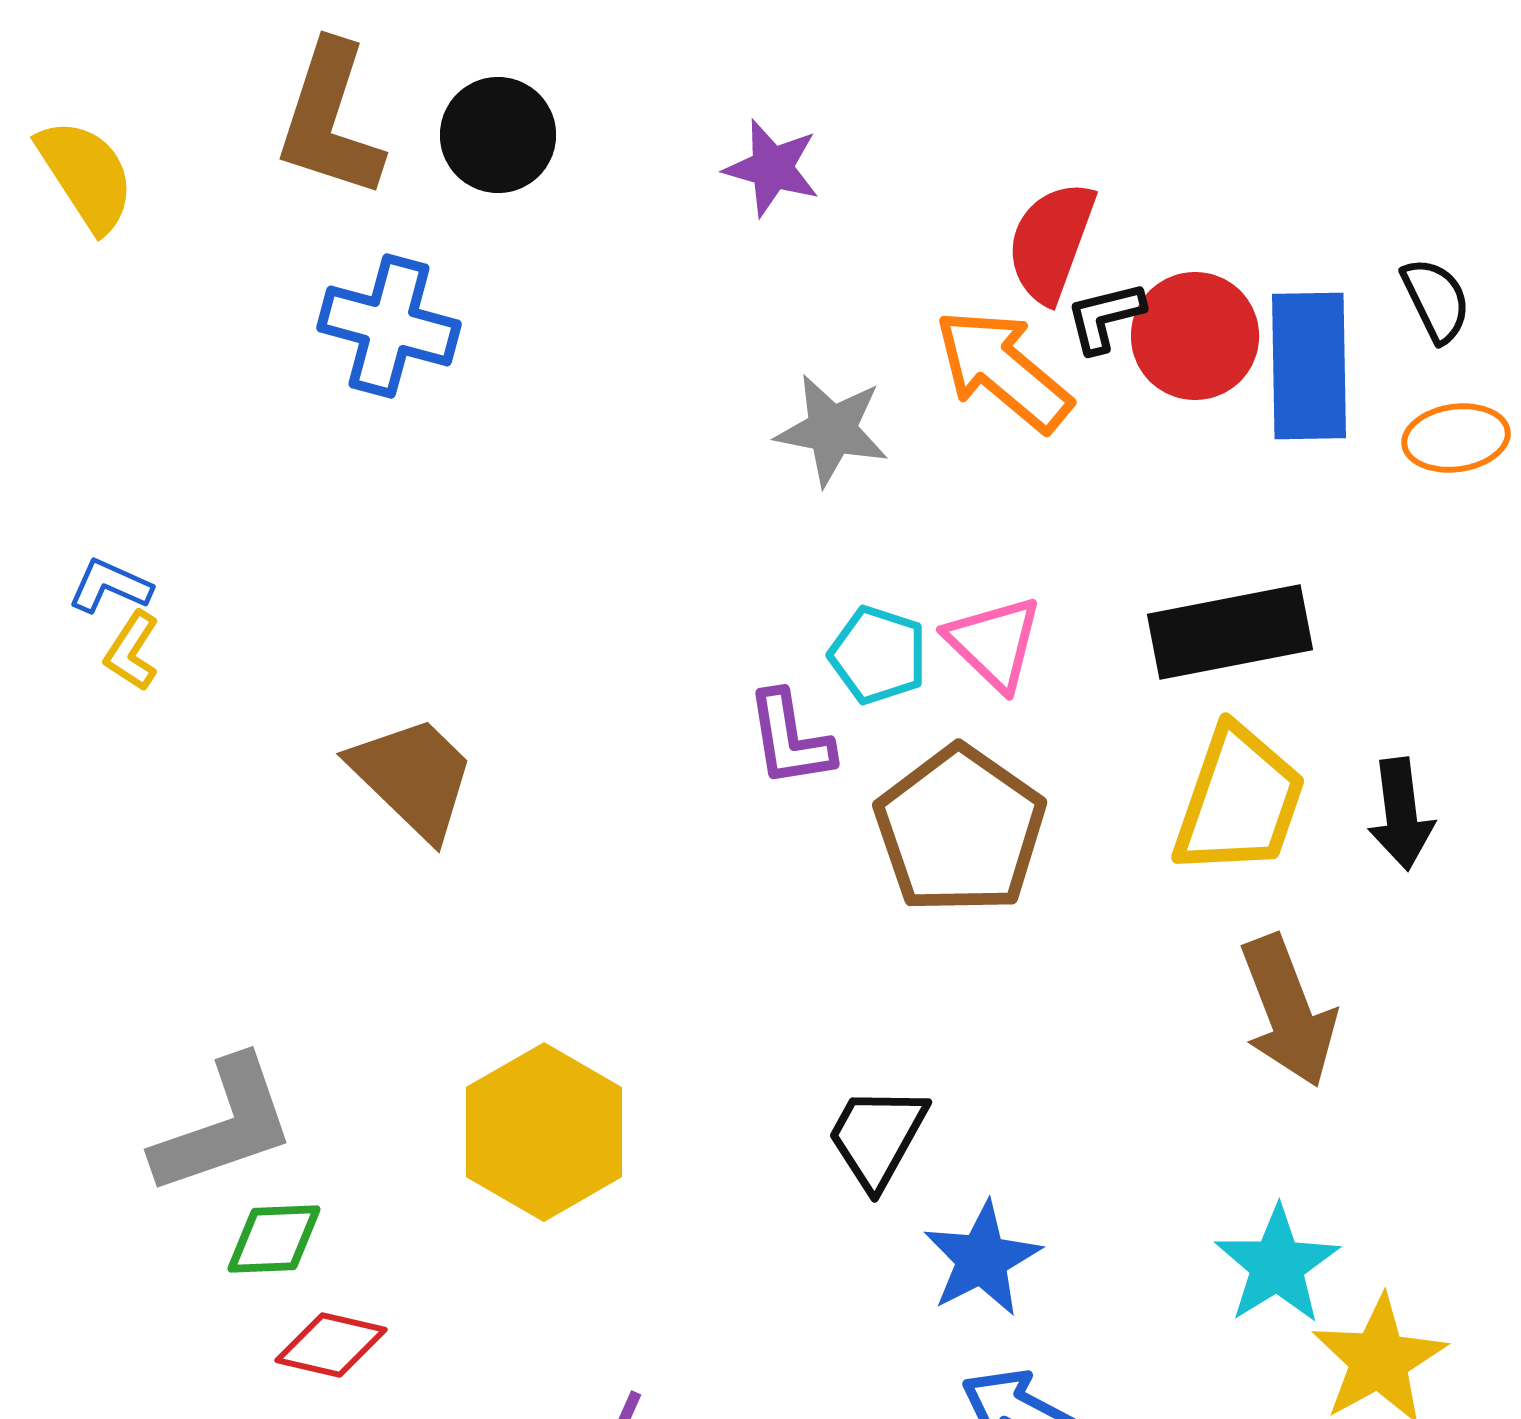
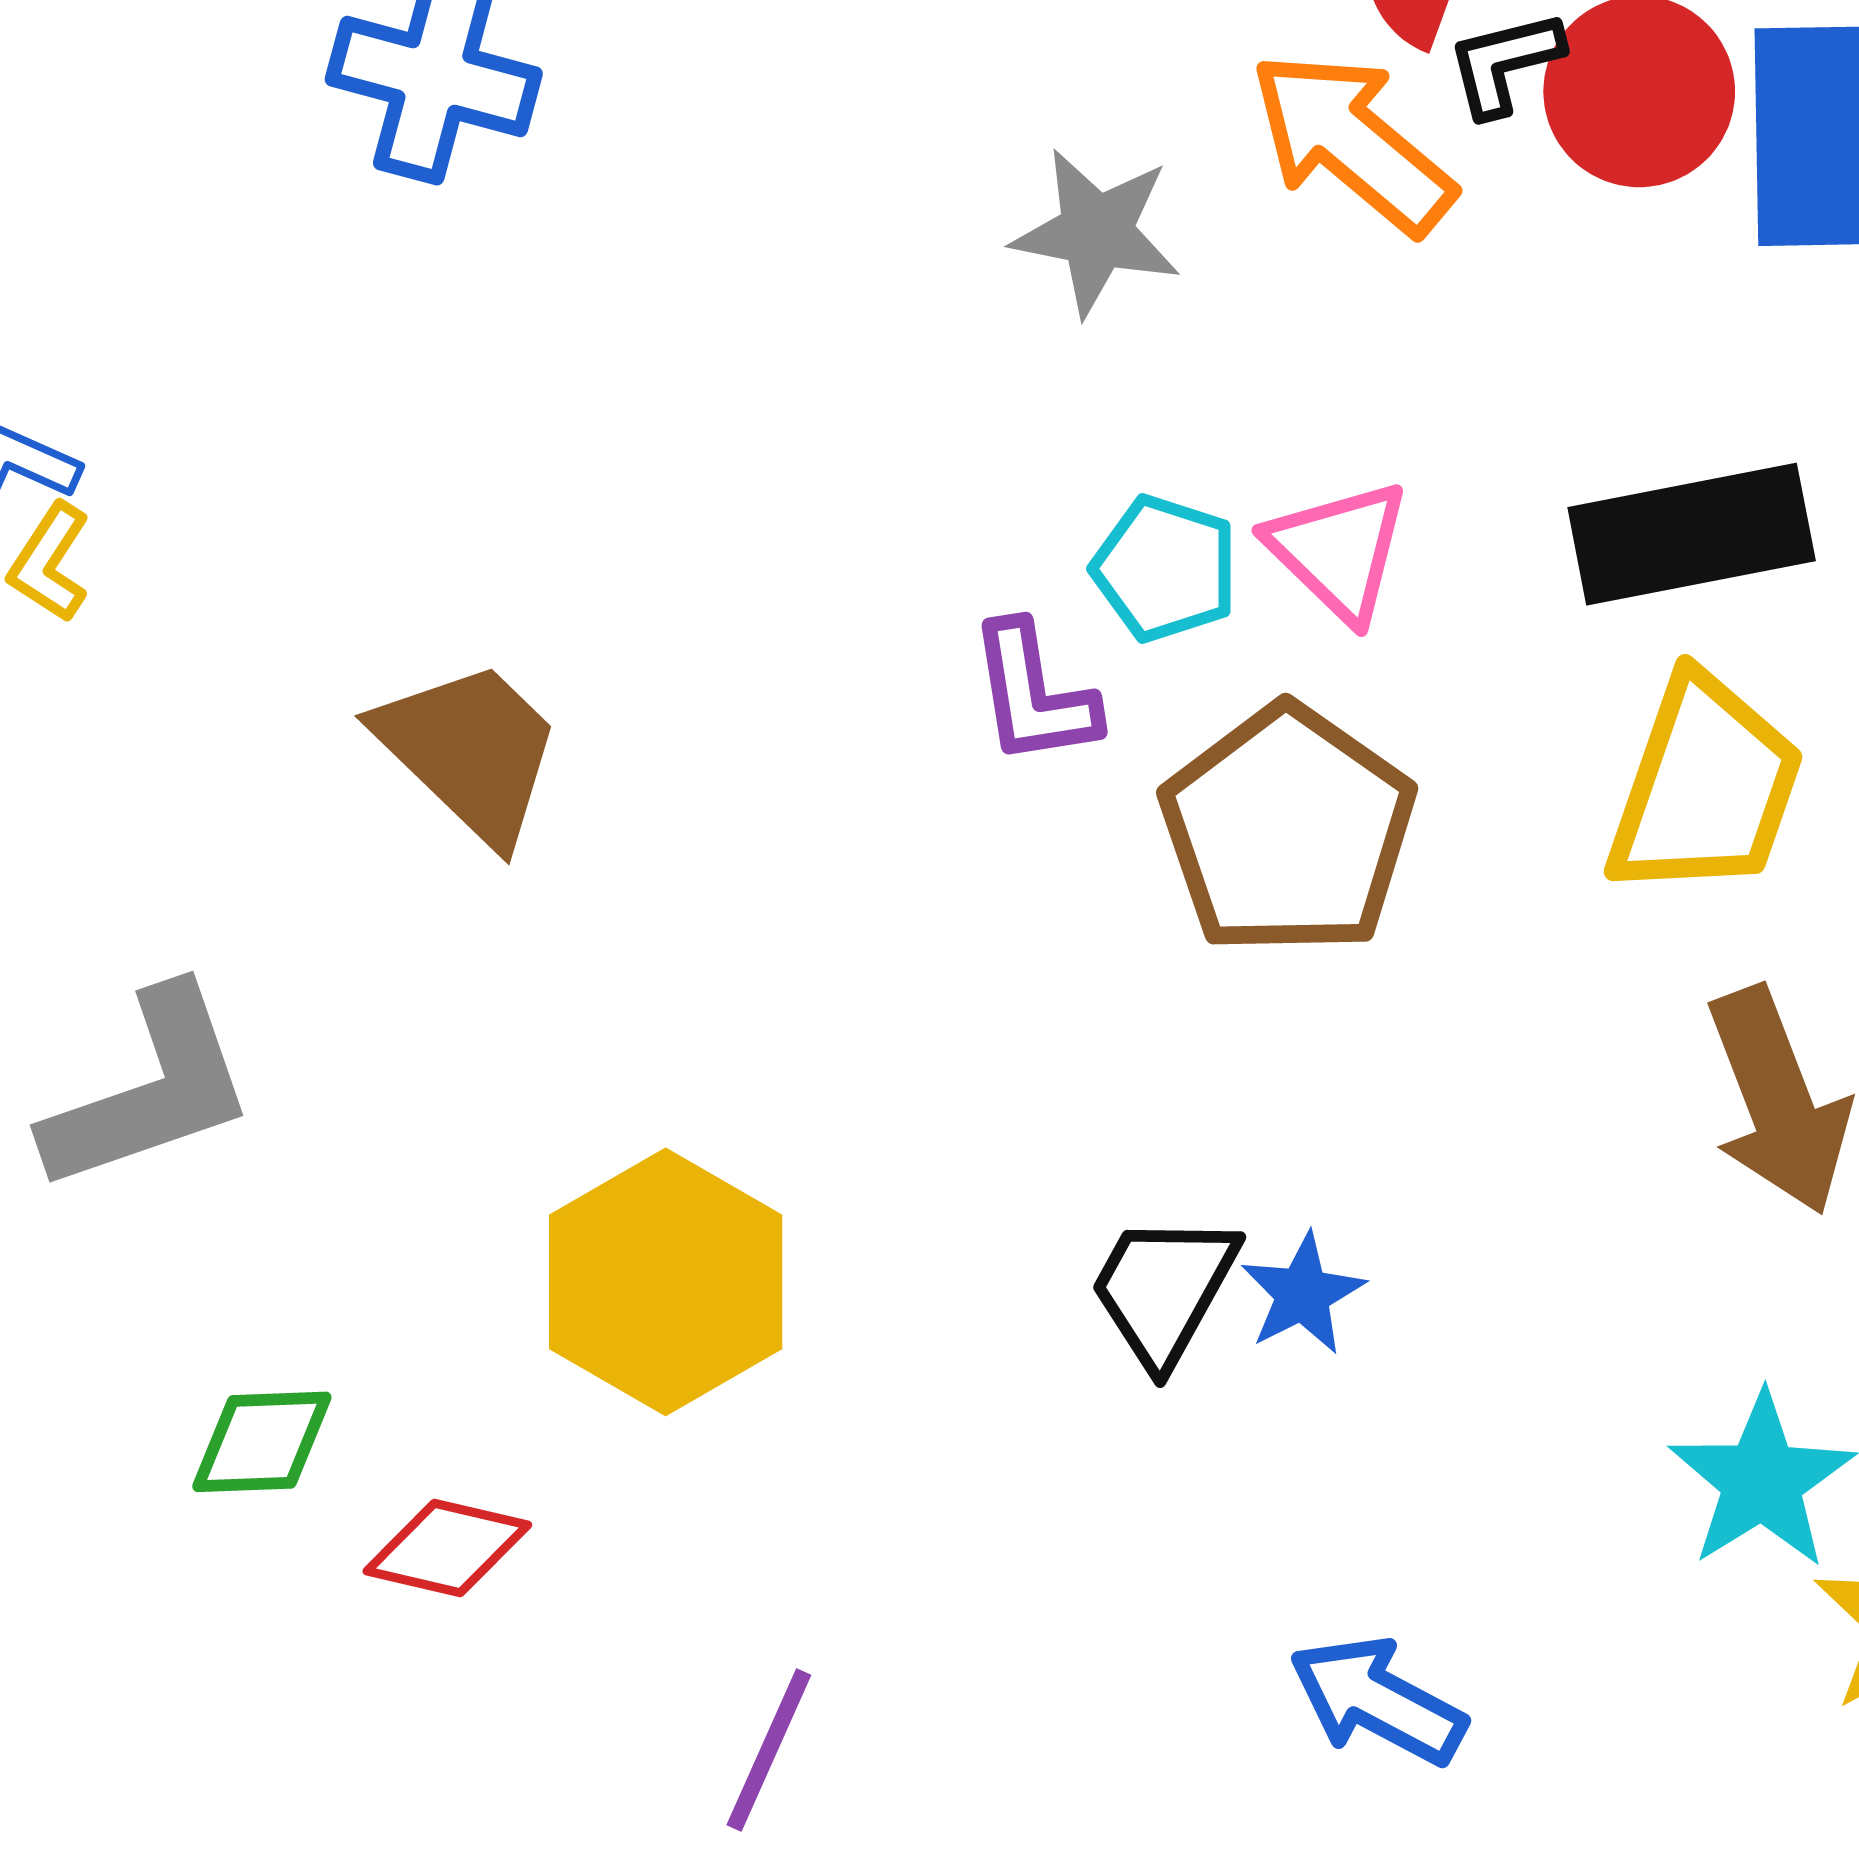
gray L-shape: (224, 1126) -> (150, 1090), moved
blue star: (982, 1259) -> (1303, 1294), moved, size x0.7
red diamond: (331, 1345) -> (447, 1548), moved

